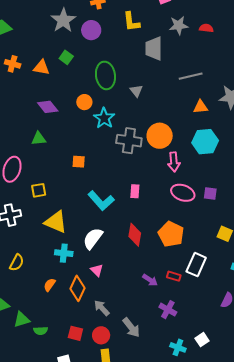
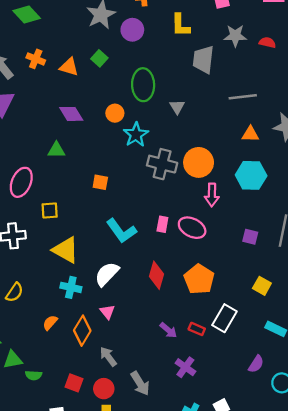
pink ellipse: (183, 193) -> (192, 228), moved

